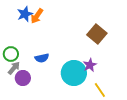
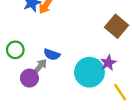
blue semicircle: (42, 58) -> (52, 55), turned 32
gray arrow: (14, 68) -> (40, 66), moved

